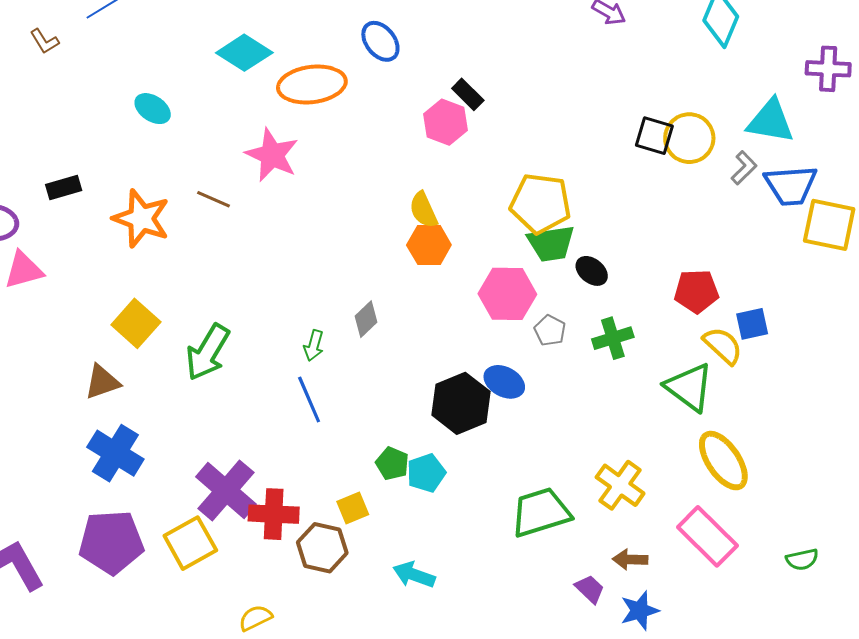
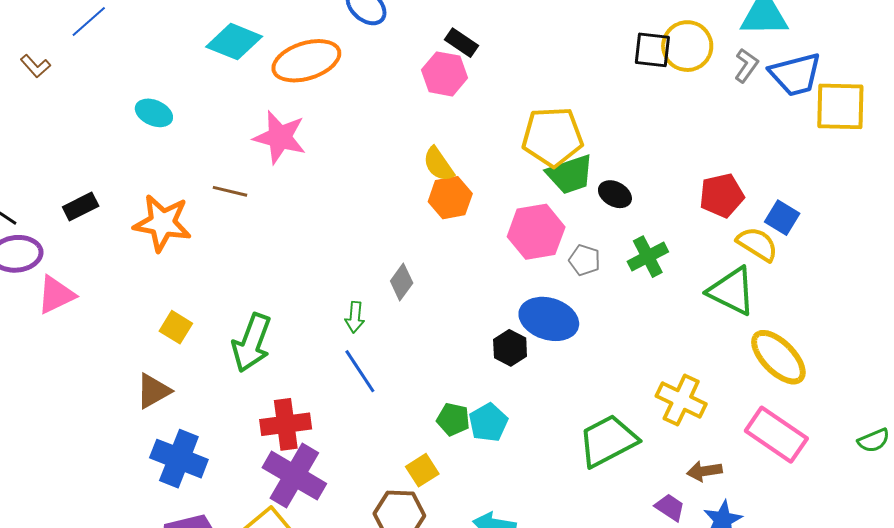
yellow square: (136, 323) -> (176, 327), size x0.7
blue square: (752, 324) -> (782, 218), turned -36
blue ellipse: (504, 382) -> (549, 319), size x1.4
black hexagon: (461, 403) -> (510, 348), size x0.6
red cross: (274, 514) -> (286, 424), moved

